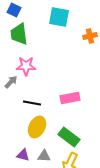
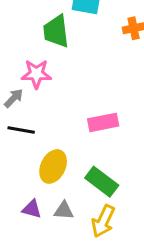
green trapezoid: (19, 34) -> (56, 31), moved
black line: (32, 103) -> (21, 130), moved

